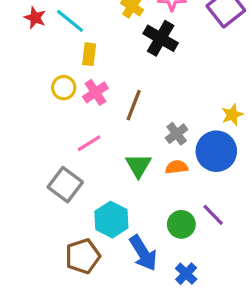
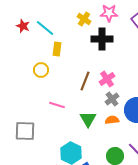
black cross: (161, 38) -> (102, 39), turned -30
pink cross: (95, 92) -> (107, 79), moved
pink line: (89, 143) -> (57, 105), turned 49
gray square: (65, 185) -> (25, 131), moved, turned -35

